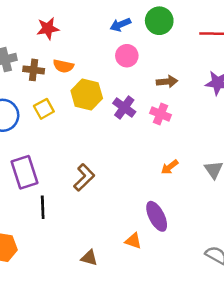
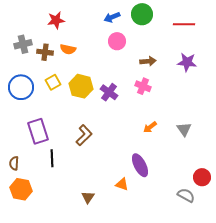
yellow hexagon: (87, 95) -> (81, 86), moved
purple cross: (124, 108) -> (109, 92), moved
brown triangle: (89, 258) -> (88, 197), turned 48

